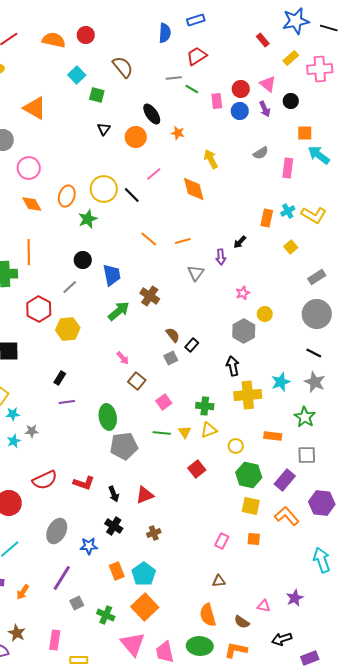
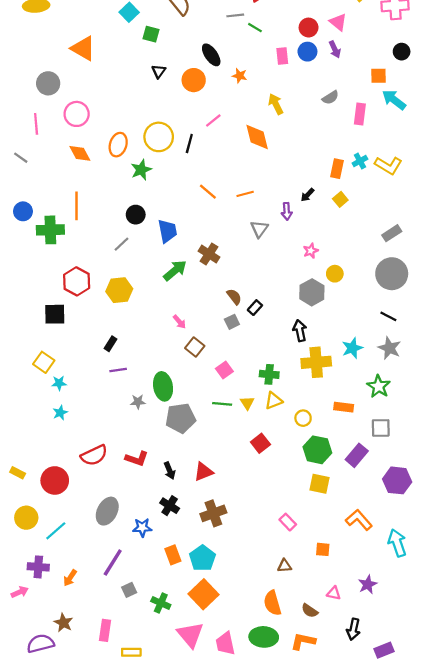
pink rectangle: (217, 101) -> (282, 56), moved
black circle: (291, 101) -> (402, 52), moved
black line: (132, 195) -> (189, 143), turned 60
yellow square: (291, 247) -> (340, 199), moved
red hexagon: (39, 309) -> (77, 281), moved
gray star: (32, 431) -> (138, 402), moved
orange L-shape: (287, 516) -> (359, 520), moved
brown cross: (154, 533) -> (213, 513), size x1.6
orange square: (254, 539) -> (323, 549), moved
pink rectangle: (222, 541) -> (288, 522), turned -70
black arrow: (282, 639) -> (353, 629), turned -60

